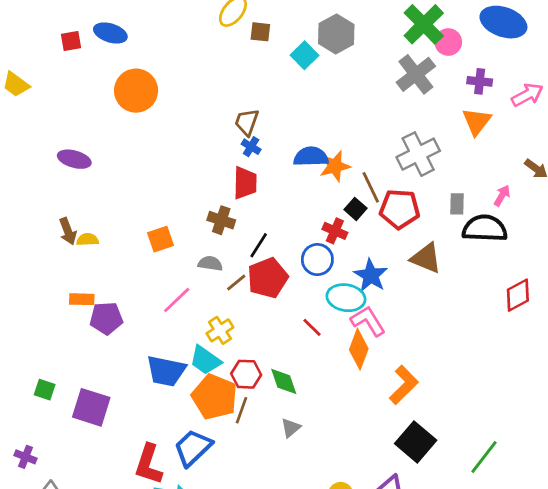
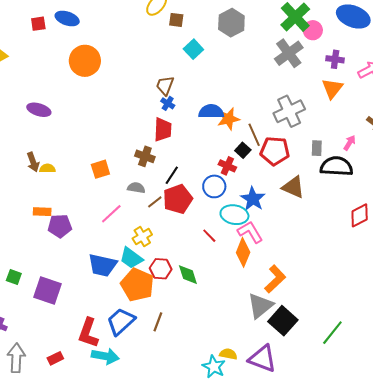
cyan square: (305, 55) -> (193, 49), moved
brown line: (241, 410) -> (158, 322), moved
gray triangle: (291, 428) -> (260, 306), moved, size x1.8

